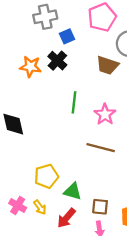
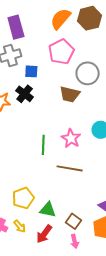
blue square: (67, 36) -> (31, 71), turned 32
green line: (74, 102) -> (43, 145), moved
brown square: (100, 207) -> (73, 221), turned 35

